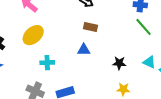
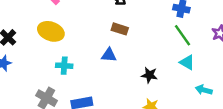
yellow ellipse: (33, 35) -> (51, 31), turned 55
cyan triangle: (149, 62) -> (187, 62), moved

